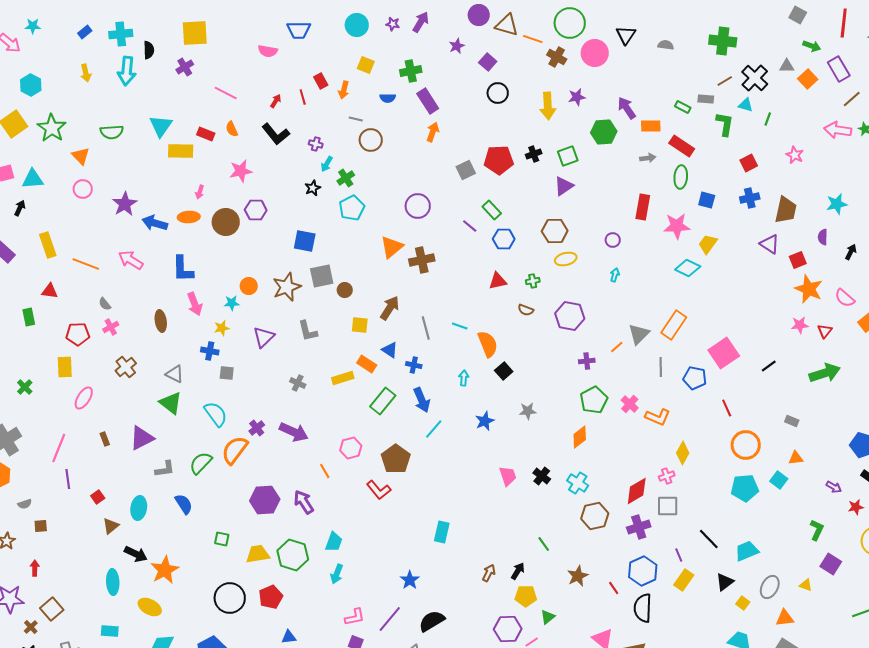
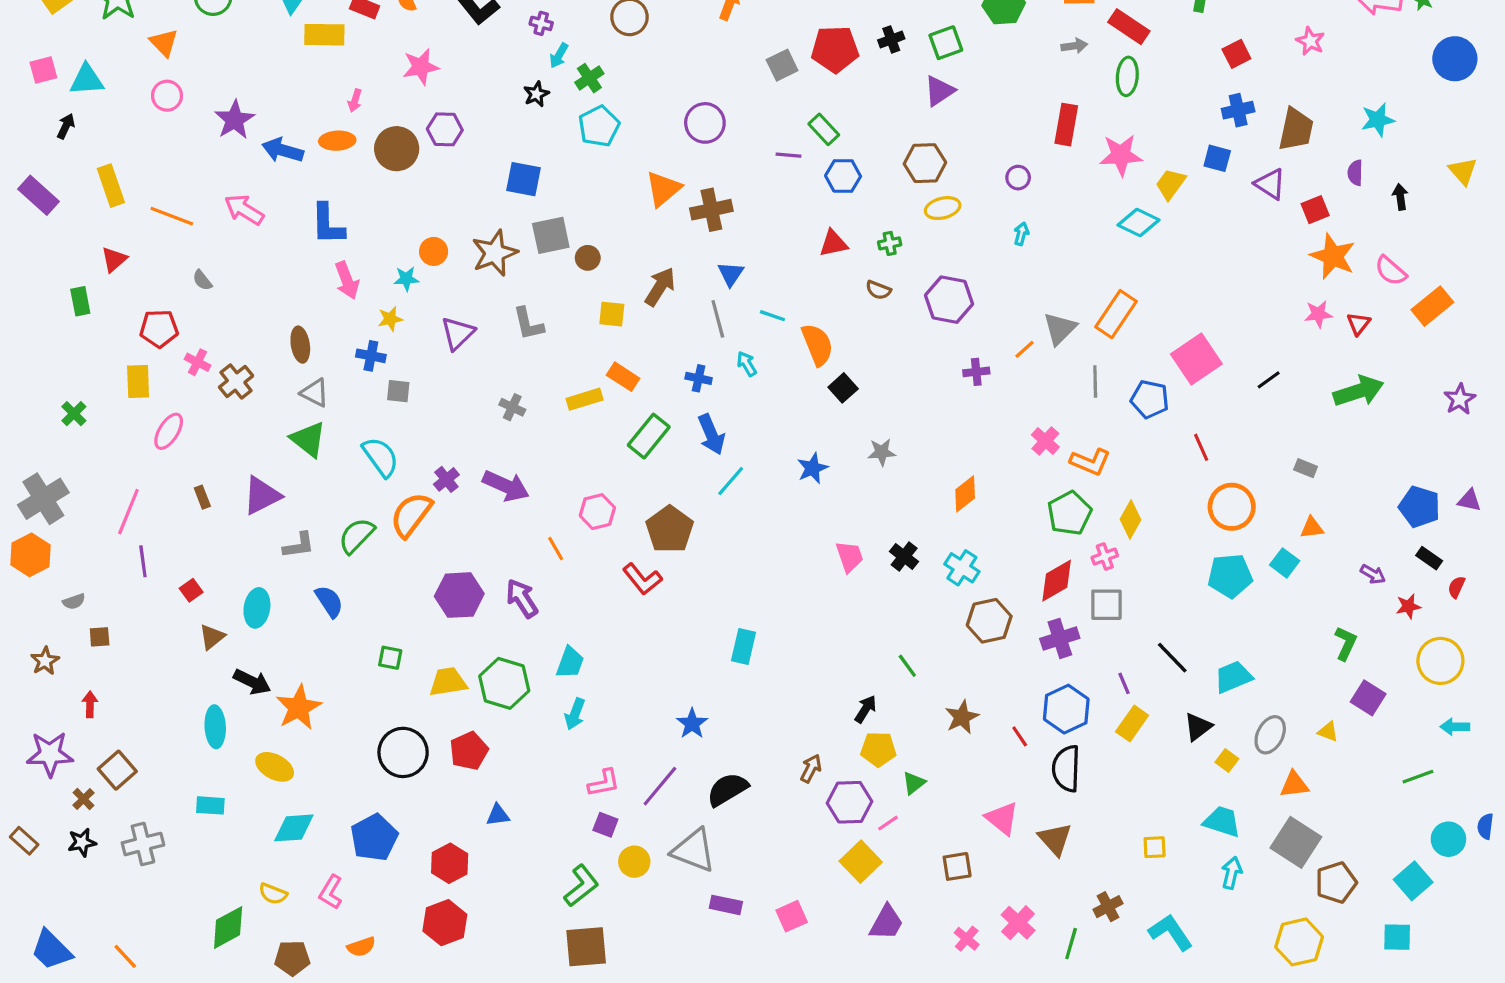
blue square: (707, 200) -> (1217, 158), moved
purple line: (470, 226) -> (788, 155), turned -35
black arrow: (851, 252) -> (1400, 197), turned -35
red triangle: (50, 291) -> (114, 259), turned -48
brown ellipse: (161, 321) -> (300, 345), moved
pink cross: (111, 327) -> (198, 362), moved, turned -35
blue triangle: (390, 350) -> (731, 274), moved, turned 30
cyan arrow: (464, 378) -> (747, 364), moved, turned -35
green pentagon: (594, 400) -> (1069, 513), moved
brown arrow: (489, 573) -> (811, 769), moved

